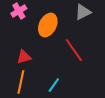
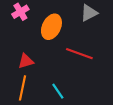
red line: (74, 50) -> (79, 54), turned -35
cyan line: (54, 85) -> (58, 91), turned -70

